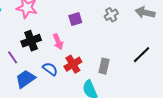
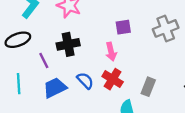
gray cross: (111, 15) -> (166, 28), size x1.5
pink arrow: (58, 42) -> (111, 52), moved
red cross: (73, 64) -> (113, 79), turned -36

